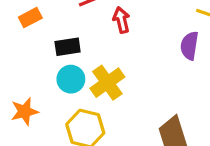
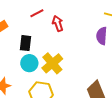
black rectangle: (68, 47) -> (26, 43), turned -70

